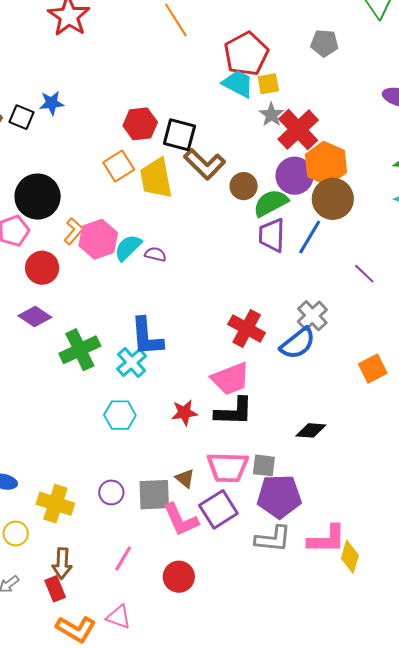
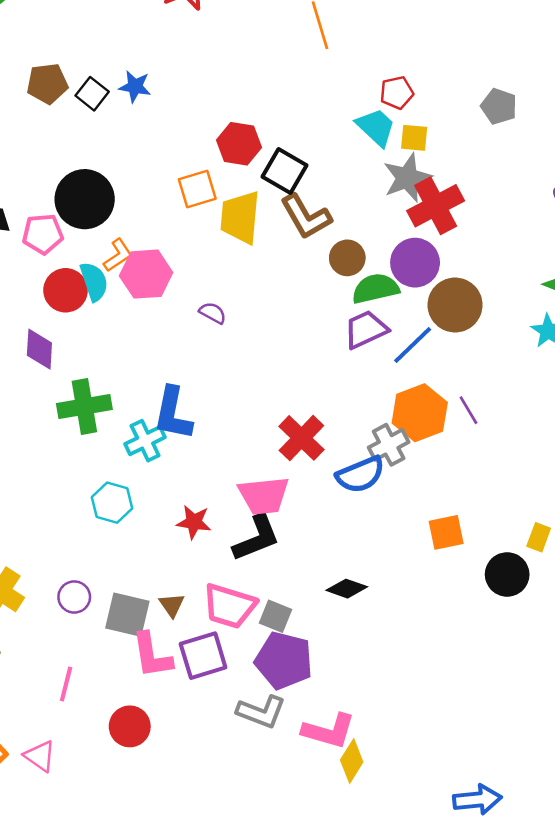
red pentagon: (246, 54) -> (397, 93), size x0.6
gray star: (271, 115) -> (407, 178), size x1.5
orange hexagon: (326, 163) -> (420, 413), moved
purple trapezoid: (272, 235) -> (366, 329), turned 48
cyan semicircle: (128, 248) -> (94, 282), moved, turned 100
purple diamond: (35, 317) -> (39, 349), turned 44
black L-shape: (234, 412) -> (256, 538), turned -39
pink line: (123, 558) -> (66, 684), turned -32

